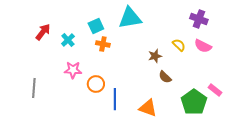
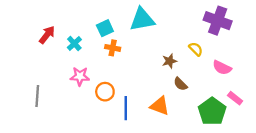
purple cross: (199, 19) -> (218, 21), size x1.4
pink semicircle: (203, 46) -> (222, 68), moved
orange triangle: (148, 108) -> (160, 106), moved

